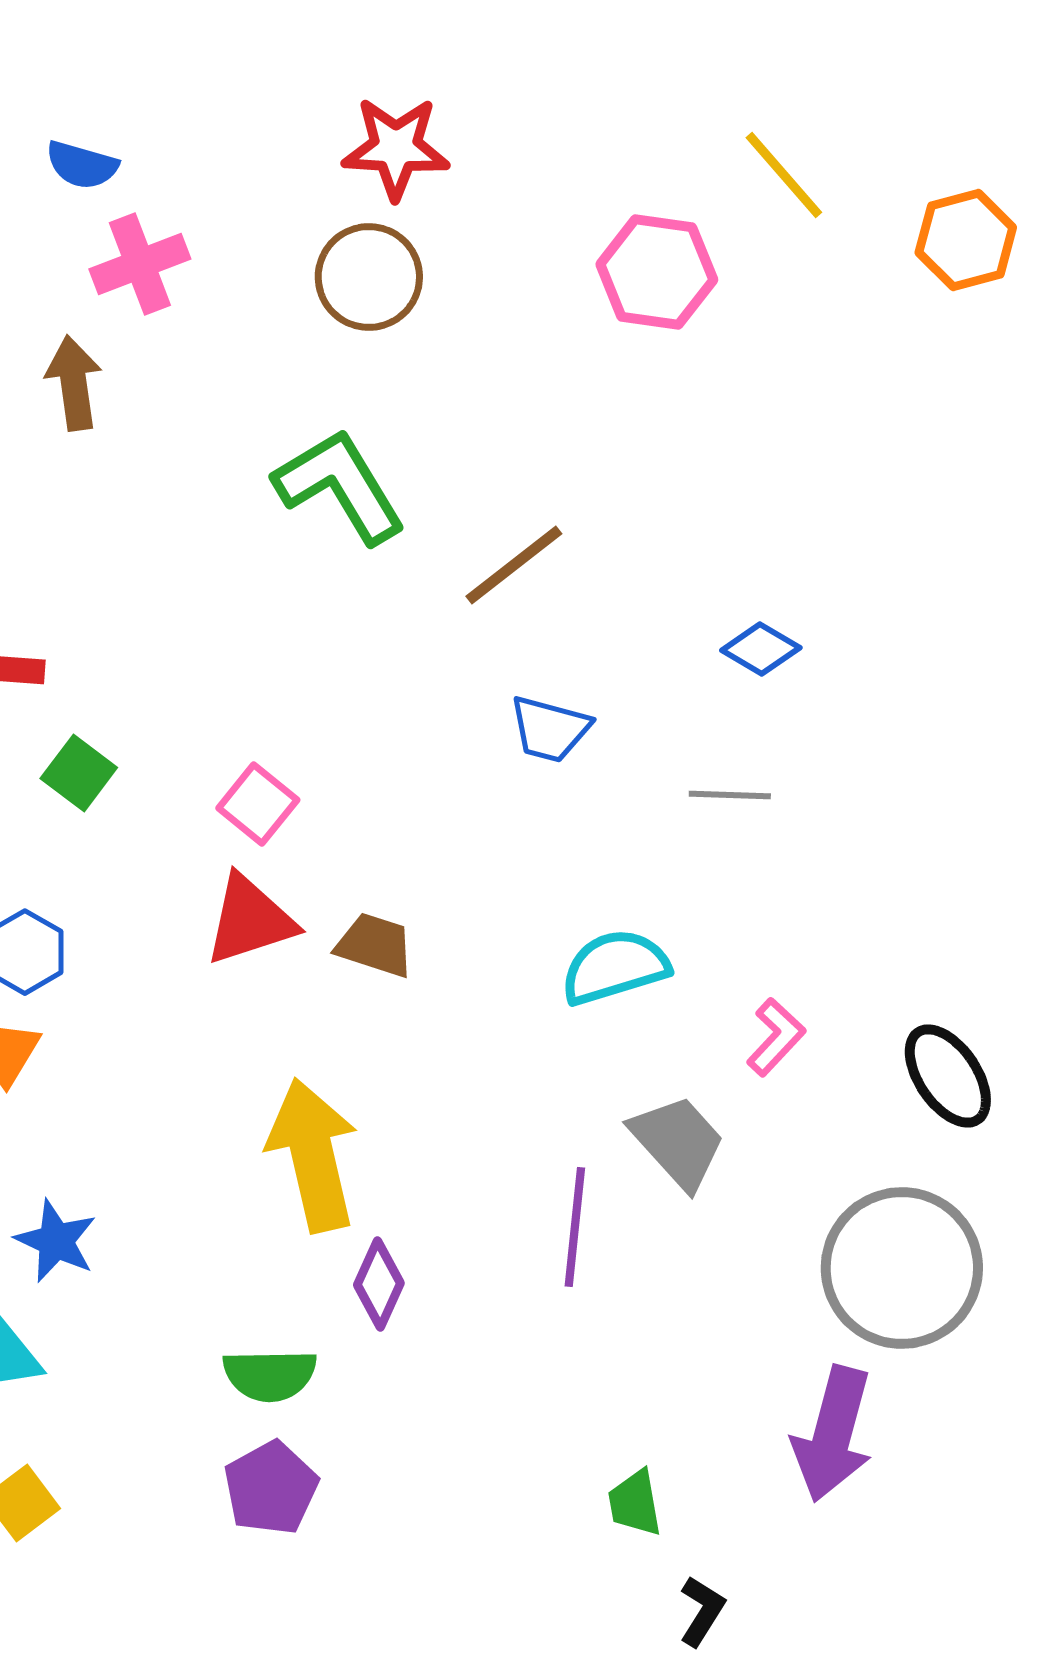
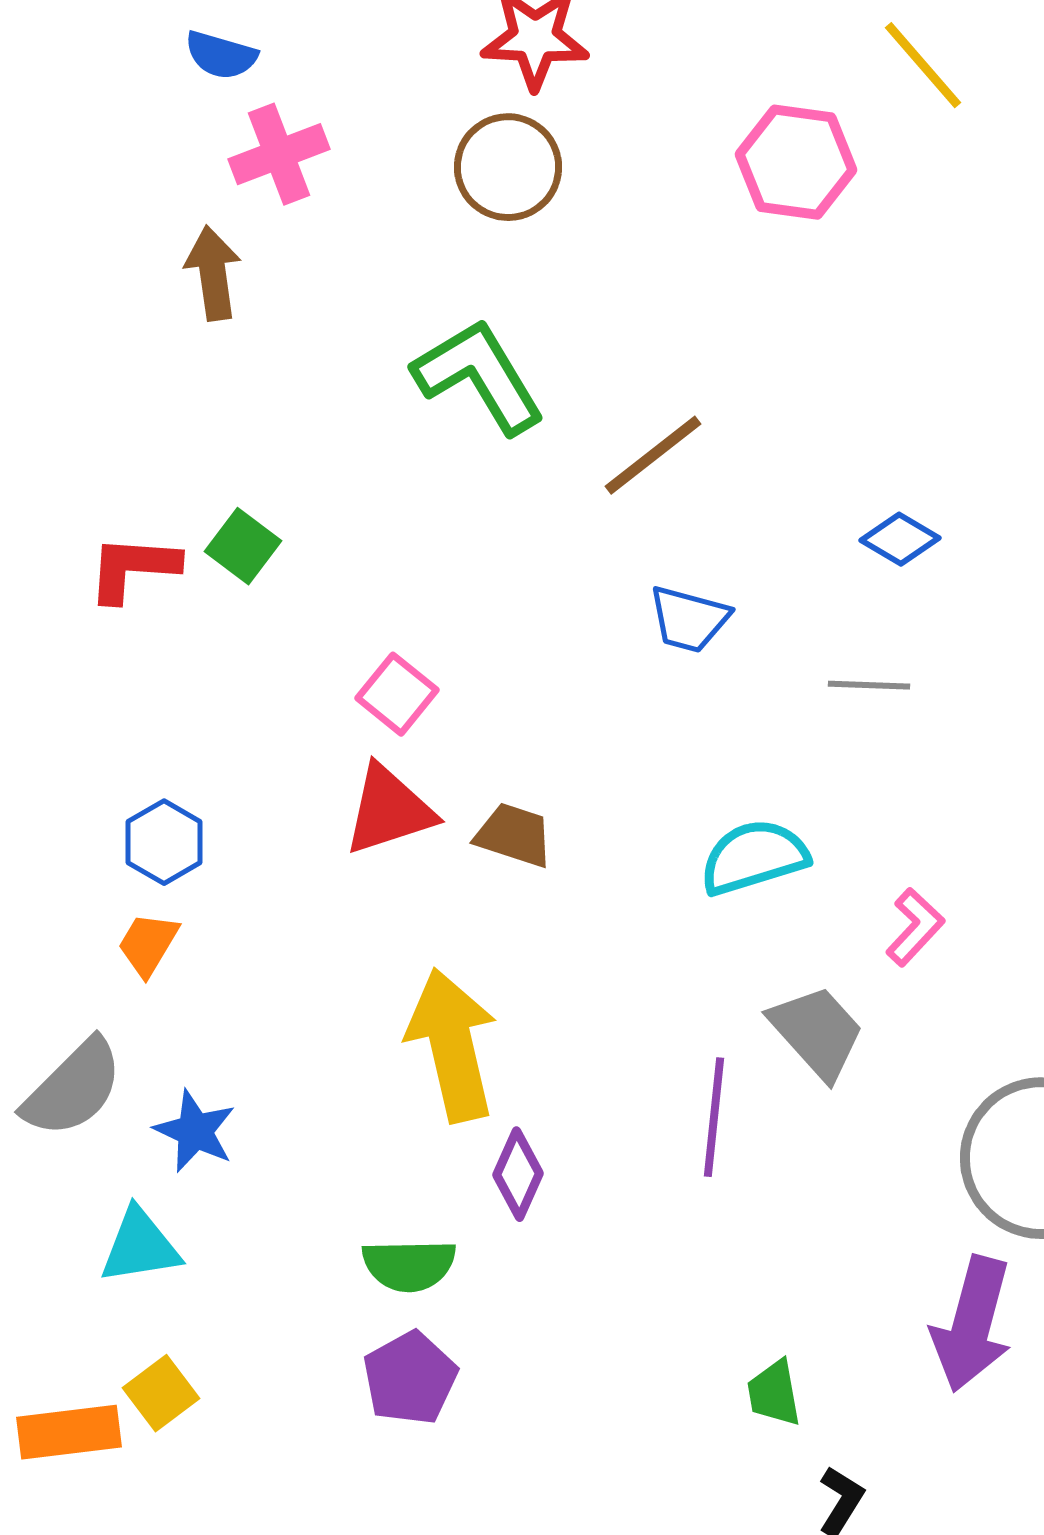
green square: (79, 773) -> (243, 546), moved

